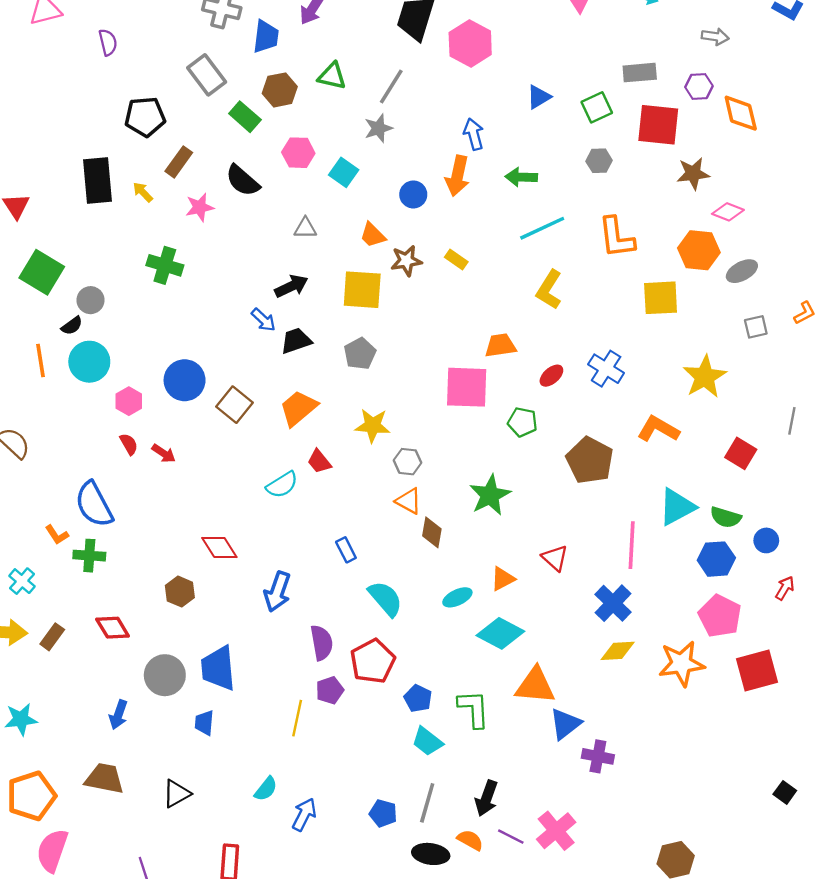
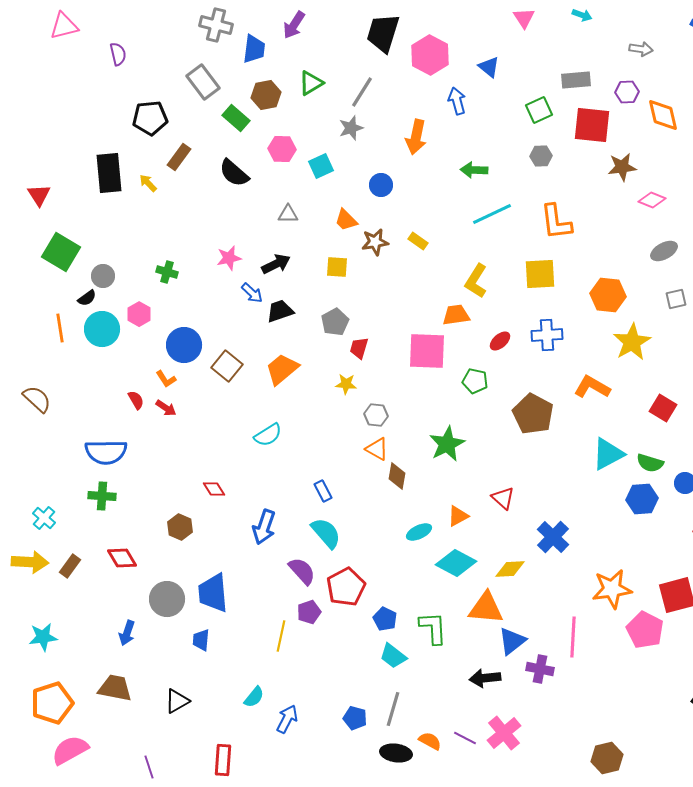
green triangle: (332, 76) -> (311, 83), turned -44
blue triangle: (539, 97) -> (489, 67), moved, turned -50
blue arrow: (474, 134) -> (457, 101), moved
cyan square: (344, 172) -> (321, 166), turned 30
orange arrow: (457, 176) -> (416, 137), moved
pink star: (200, 207) -> (229, 258), moved
orange hexagon: (699, 250) -> (608, 295), moved
green cross: (165, 265) -> (167, 272), moved, size x0.7
yellow square: (362, 290) -> (337, 267), size x0.6
yellow L-shape: (549, 290) -> (476, 281), moved
yellow square: (661, 298) -> (540, 274), moved
blue cross: (606, 369) -> (547, 335), turned -36
pink hexagon: (129, 401) -> (139, 314), moved
yellow star: (373, 426) -> (346, 384), size x0.7
red trapezoid: (319, 462) -> (359, 348), moved, turned 55
blue semicircle: (94, 504) -> (106, 452), turned -63
orange L-shape: (57, 535) -> (166, 379), moved
pink line: (632, 545) -> (573, 637), moved
red diamond: (219, 547) -> (214, 489), size x0.7
cyan semicircle: (385, 599) -> (326, 533), moved
pink pentagon: (720, 616) -> (645, 630), moved
purple semicircle: (322, 643) -> (302, 571), turned -32
yellow diamond: (618, 651) -> (510, 569), moved
black arrow: (486, 798) -> (485, 678), moved, turned 64
pink semicircle: (52, 850) -> (70, 750), turned 42

